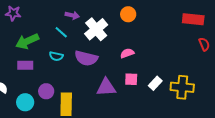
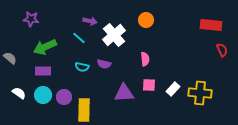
pink semicircle: (127, 53) -> (145, 59), turned 104
cyan semicircle: (56, 56) -> (82, 67), moved
purple semicircle: (86, 58) -> (104, 64), size x0.6
cyan circle: (25, 102) -> (43, 95), moved

